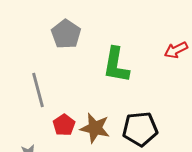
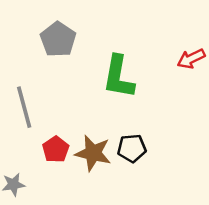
black pentagon: (140, 129) -> (132, 148), moved, size x0.7

